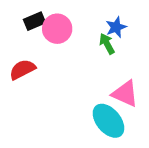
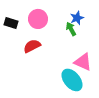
black rectangle: (34, 21) -> (11, 23), moved, turned 40
red semicircle: (22, 69) -> (32, 46), moved

